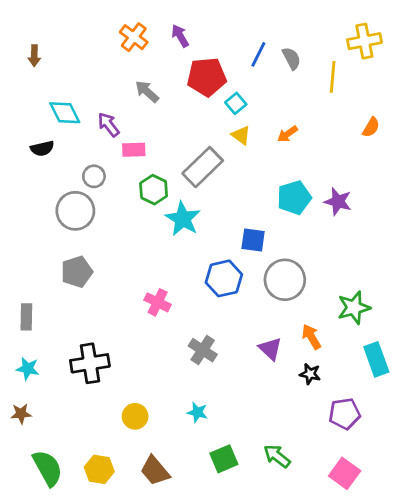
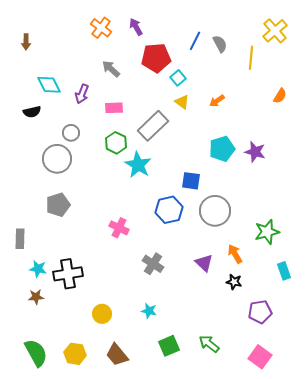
yellow cross: (364, 41) -> (275, 31), turned -30
purple arrow: (109, 125) -> (82, 94), turned -120
pink rectangle: (134, 150) -> (114, 108), moved
cyan rectangle: (376, 359) -> (284, 271), size x0.7
cyan star: (28, 369) -> (38, 269), moved
brown star: (21, 414) -> (36, 297), moved

